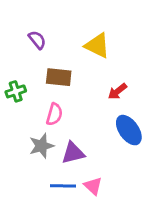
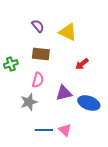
purple semicircle: (37, 40) -> (38, 26), moved
blue ellipse: (129, 130) -> (89, 103), moved, turned -35
purple triangle: (73, 153) -> (64, 93), moved

